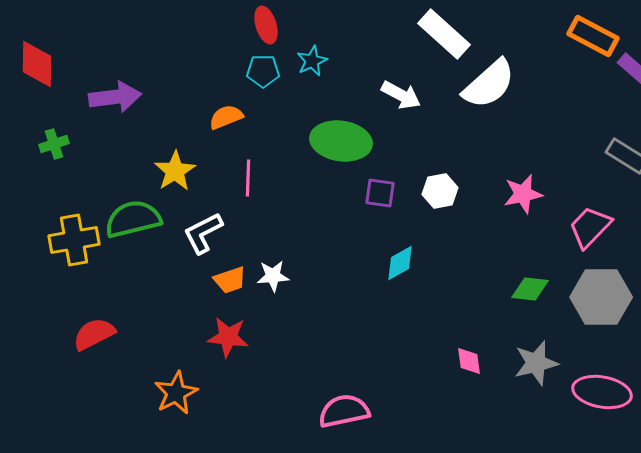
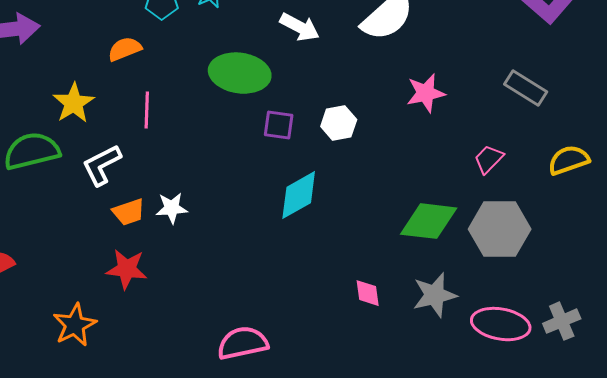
pink star: (523, 194) -> (426, 93), moved
pink trapezoid: (590, 227) -> (489, 159), size x0.7
cyan diamond: (400, 263) -> (299, 195), size x1.4
green diamond: (530, 289) -> (429, 221), size x1.5

